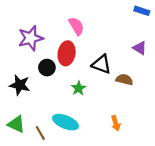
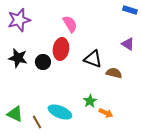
purple star: (31, 38) -> (19, 20), moved
black star: (20, 85) -> (18, 58), moved
green star: (79, 88) -> (90, 101), moved
orange arrow: (116, 123) -> (106, 113), turned -48

